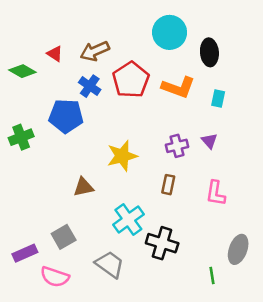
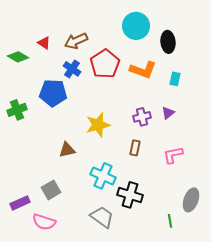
purple triangle: (209, 141) -> (168, 113), turned 32
pink L-shape: (216, 193) -> (173, 155), turned 70
cyan cross: (128, 219) -> (103, 176), turned -30
gray trapezoid: (110, 264) -> (102, 217), moved

